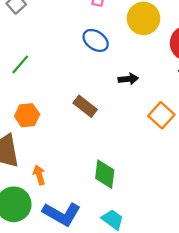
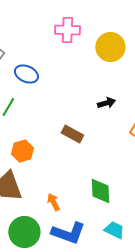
blue ellipse: (96, 40) -> (26, 74), moved
orange arrow: (39, 175) -> (53, 202), moved

